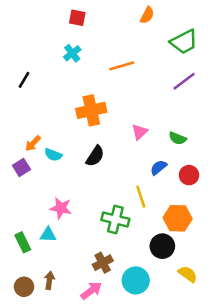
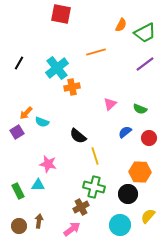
orange semicircle: (147, 15) -> (121, 25), moved
red square: (77, 18) -> (61, 14), size x1.5
cyan cross: (72, 53) -> (57, 68), moved, size x1.6
orange cross: (91, 110) -> (72, 87), size x0.7
black semicircle: (95, 156) -> (78, 136), moved, turned 96
yellow line: (141, 197) -> (95, 156), moved
green cross: (115, 219) -> (94, 187), moved
yellow semicircle: (188, 274) -> (148, 216), turned -84
cyan circle: (136, 280) -> (120, 225), moved

